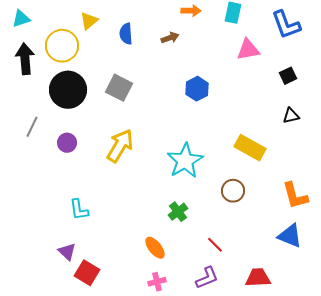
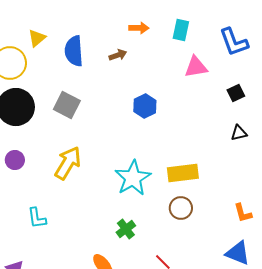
blue semicircle: (126, 34) -> (74, 51), size x1.4
yellow rectangle: (250, 148) -> (183, 173), moved, turned -36
orange L-shape: (295, 196) -> (243, 213), size x0.7
cyan L-shape: (79, 210) -> (37, 218), moved

